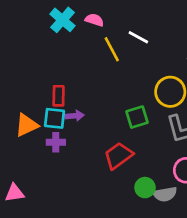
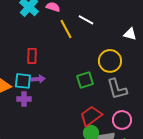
red rectangle: (59, 96) -> (32, 56), moved
red trapezoid: (118, 156) -> (91, 116), moved

